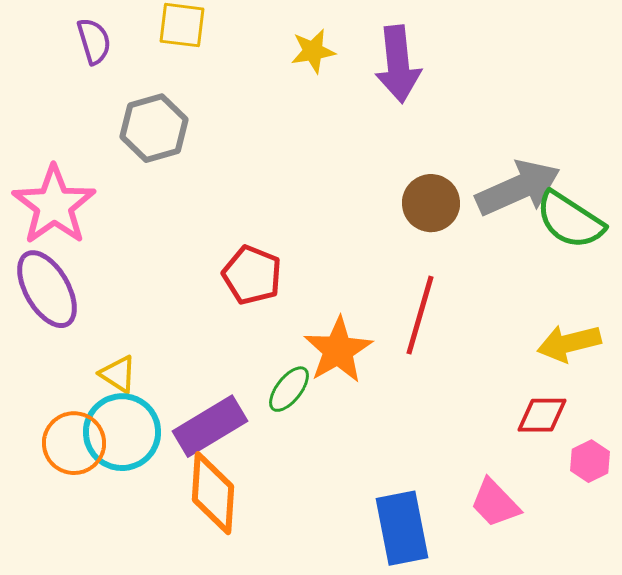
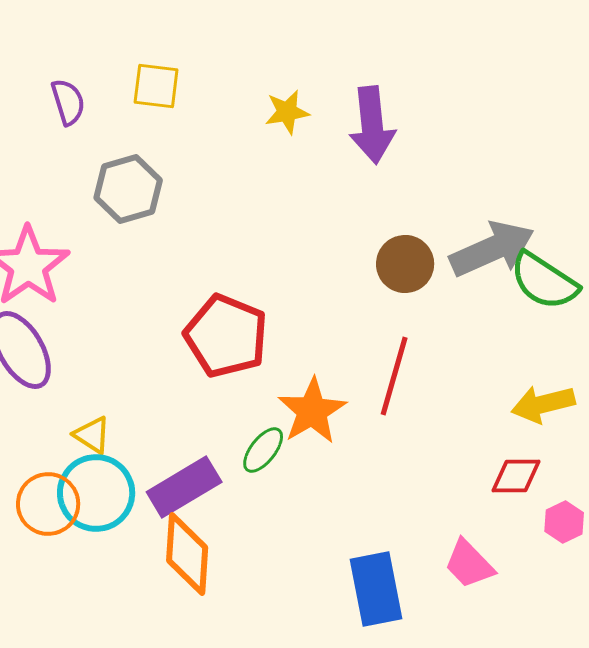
red pentagon: (252, 275) -> (226, 336), size x1.4

